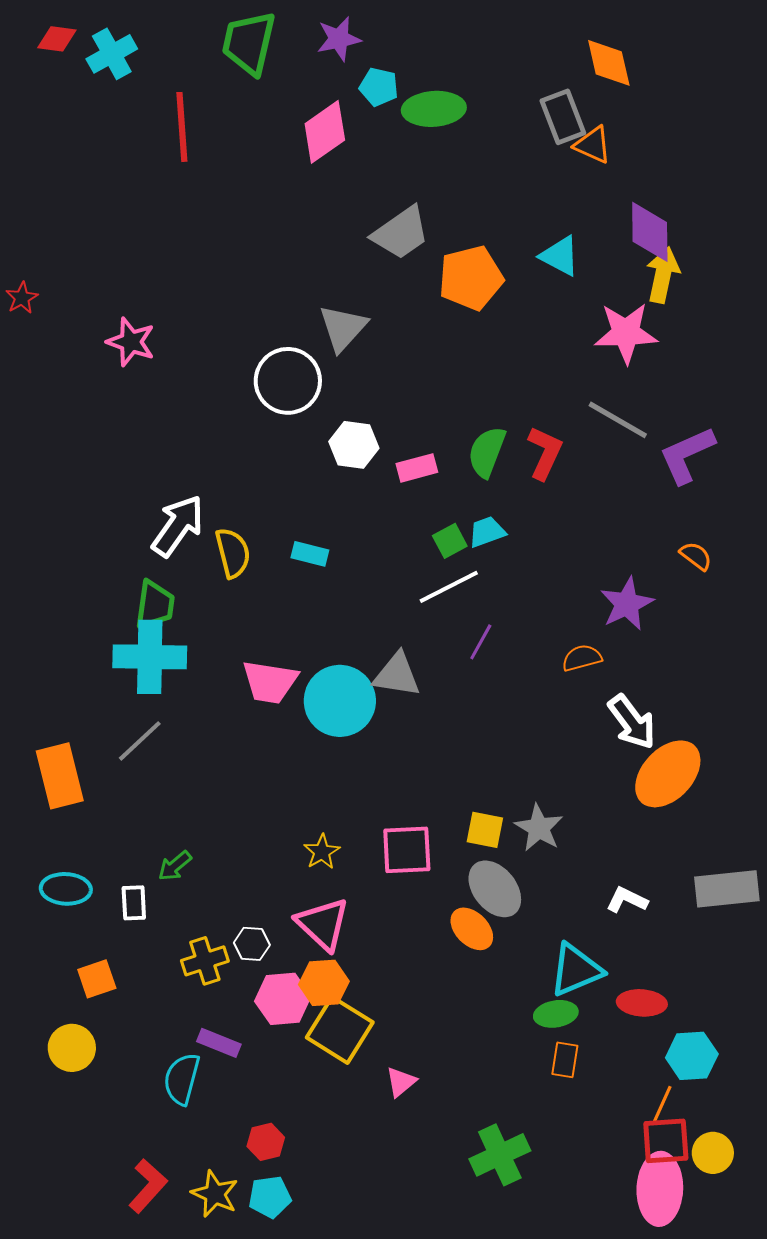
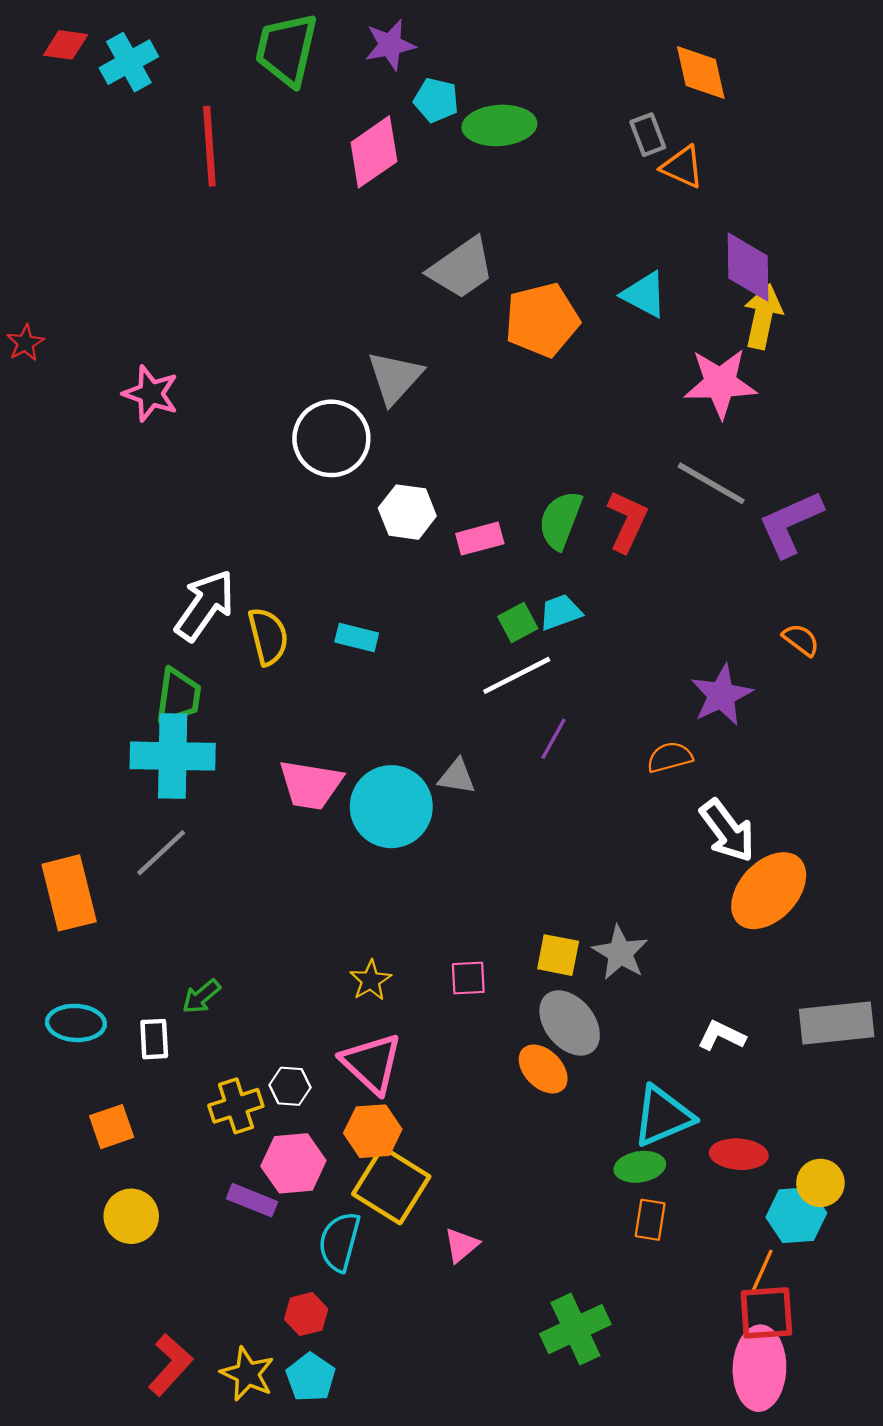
gray rectangle: (563, 117) -> (648, 135), size x0.7
gray triangle: (397, 675) -> (457, 777), size x0.7
pink square: (407, 850) -> (468, 978), size x0.6
pink hexagon: (283, 999) -> (293, 1163), moved
yellow circle: (72, 1048) -> (131, 1216), moved
cyan semicircle: (182, 1079) -> (339, 1242), moved
yellow circle: (713, 1153) -> (820, 1183), moved
cyan pentagon: (270, 1197) -> (311, 1377), turned -30

